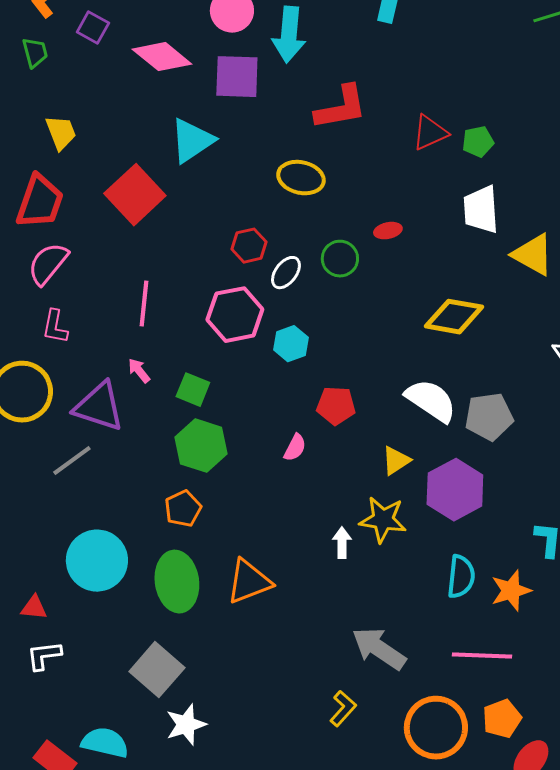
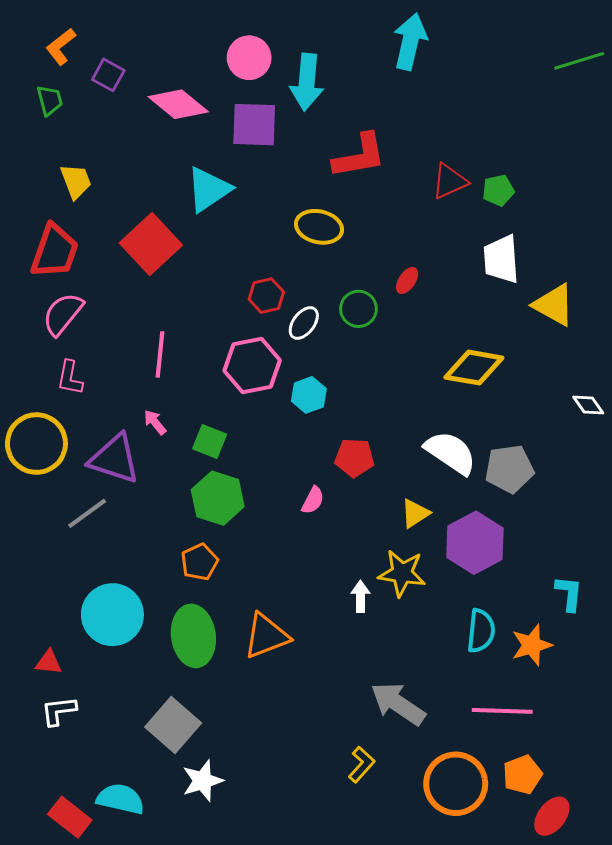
red ellipse: (388, 231) -> (407, 280), turned -44

